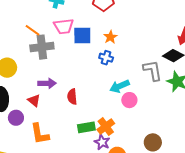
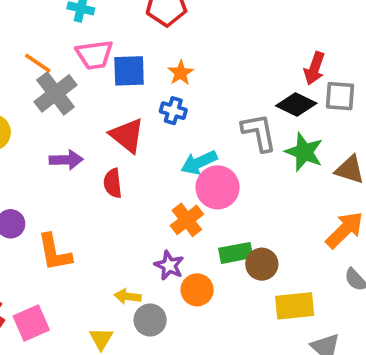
gray cross: (42, 47) -> (55, 93), turned -30
red triangle: (34, 100) -> (127, 135), moved, size x1.5
pink circle: (129, 100) -> (218, 187), size x1.5
green rectangle: (86, 127) -> (236, 253), moved
orange cross: (106, 127) -> (187, 220), moved

